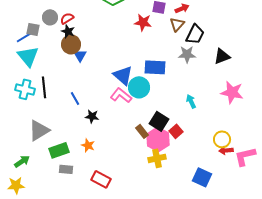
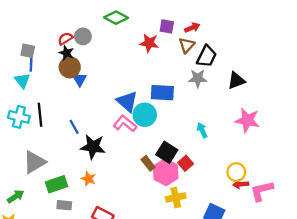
gray circle: (50, 17) -> (83, 36), moved
blue line: (24, 37) -> (31, 63), moved, turned -56
cyan triangle: (28, 56) -> (22, 81), size x0.7
black star: (92, 116) -> (93, 147), size x1.6
yellow cross: (157, 158) -> (176, 197), moved

